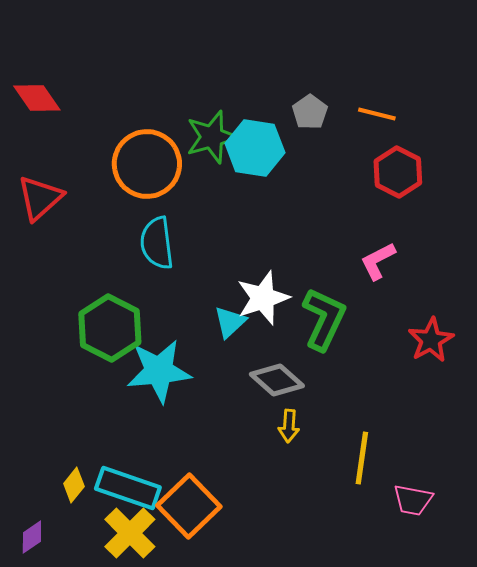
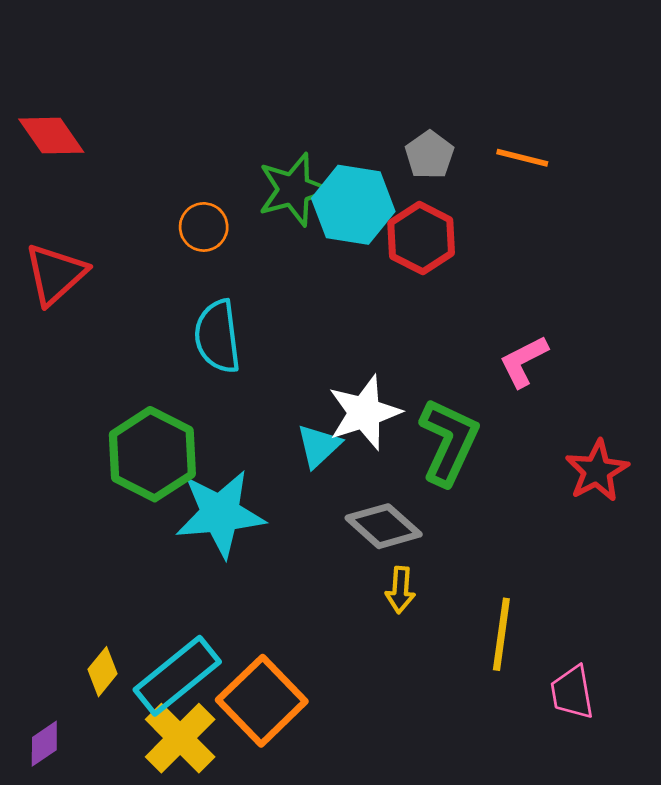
orange circle: (147, 164) -> (204, 227), size x0.5
red hexagon: (398, 172) -> (421, 238), moved
cyan rectangle: (128, 488) -> (177, 676), turned -58
pink trapezoid: (413, 500) -> (572, 692), turned 69

